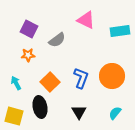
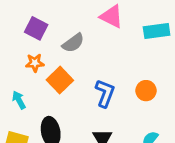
orange circle: (112, 76) -> (146, 91), size x0.6
orange square: (50, 82) -> (60, 80), moved

